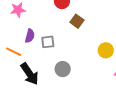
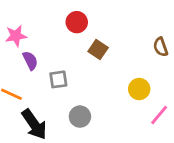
purple semicircle: (30, 36) -> (30, 61), moved, turned -40

